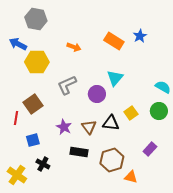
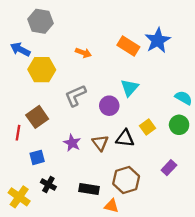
blue star: (140, 36) -> (158, 40), size x1.6
black rectangle: (79, 152) -> (89, 189), moved
orange triangle: (131, 177) -> (111, 206), moved

